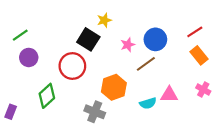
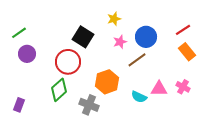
yellow star: (104, 20) -> (114, 19), moved
pink cross: (203, 89) -> (183, 87), moved
green diamond: (47, 96) -> (59, 90), moved
cyan semicircle: (148, 103) -> (139, 97), turned 42
purple rectangle: (11, 112) -> (19, 105), moved

